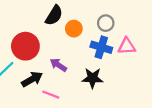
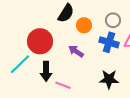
purple arrow: (58, 65) -> (76, 51), moved
black star: (93, 78) -> (109, 79), moved
black arrow: (32, 79) -> (46, 71), turned 120

